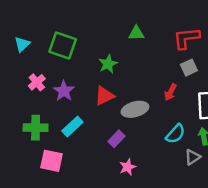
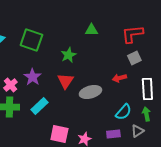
pink cross: (37, 82) -> (10, 85), moved
red arrow: (171, 92) -> (119, 78), turned 48
red triangle: (104, 96) -> (65, 81), turned -30
purple rectangle: (117, 139) -> (113, 134), moved, turned 40
pink square: (52, 161) -> (59, 134), moved

